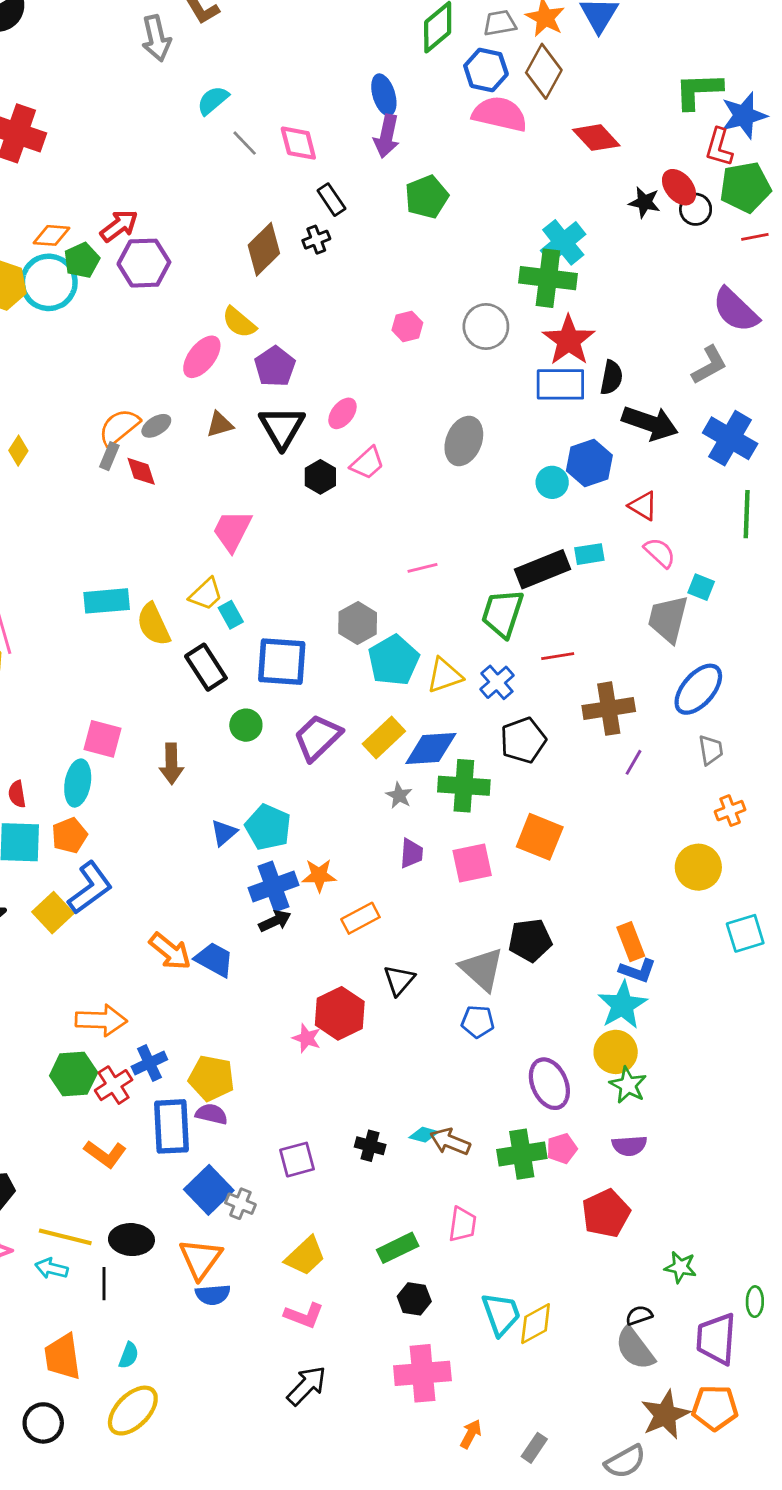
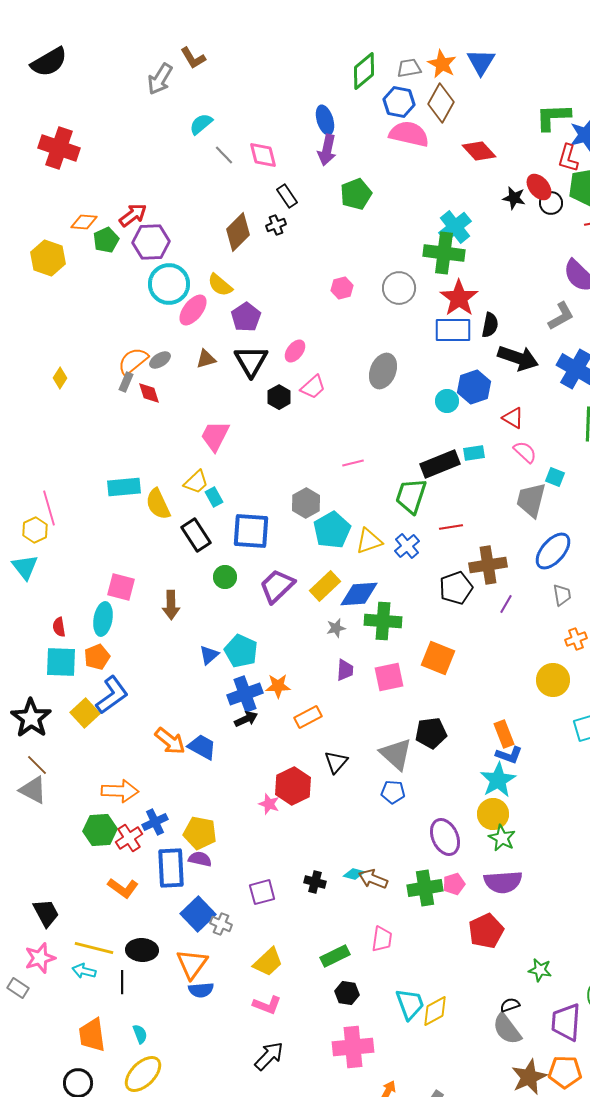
gray arrow: (156, 38) -> (160, 79), turned 44
cyan circle: (49, 282) -> (169, 284), moved
black pentagon: (523, 740) -> (456, 588), moved
gray star: (399, 795) -> (336, 628), turned 30
purple semicircle: (629, 1146) -> (503, 882), size x1.5
cyan semicircle: (129, 1355) -> (140, 1034), turned -42

